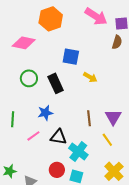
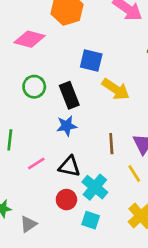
yellow arrow: (90, 77) -> (116, 89), size x1.5
blue star: (45, 113) -> (67, 126), moved
red circle: (57, 170) -> (66, 200), moved

